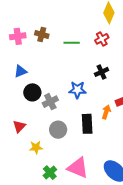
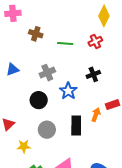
pink cross: (18, 36) -> (13, 13), moved
blue star: (77, 90) -> (68, 91), turned 30
black circle: (32, 92) -> (39, 100), moved
gray cross: (50, 102) -> (47, 73), moved

